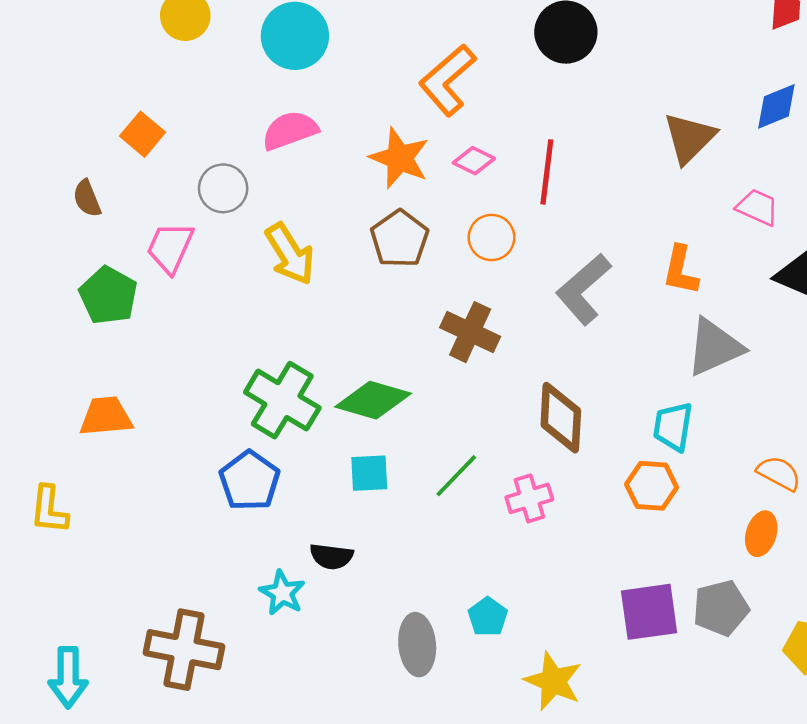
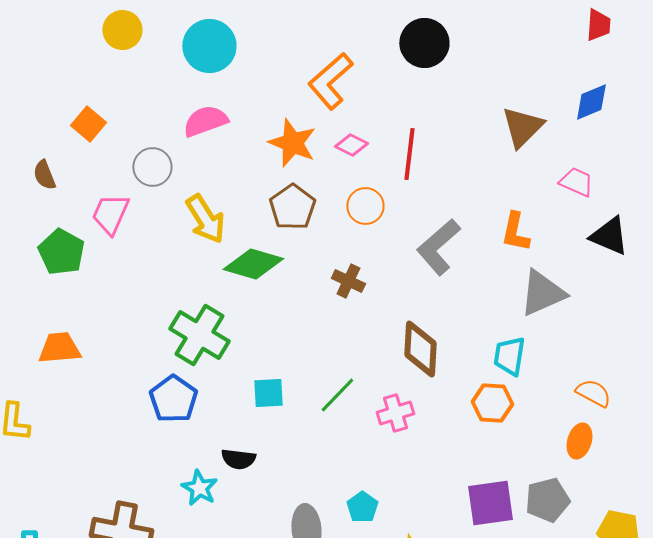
brown cross: (470, 332) -> (348, 281), size x0.7
green diamond: (373, 400) -> (253, 264), moved

